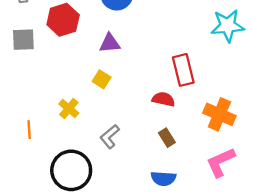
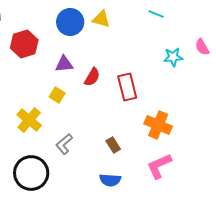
cyan star: (228, 26) -> (173, 57), moved, size x0.7
red semicircle: (163, 99) -> (92, 77), moved, turned 108
yellow cross: (69, 109) -> (29, 120), size x1.4

